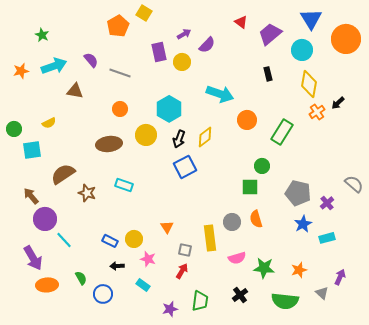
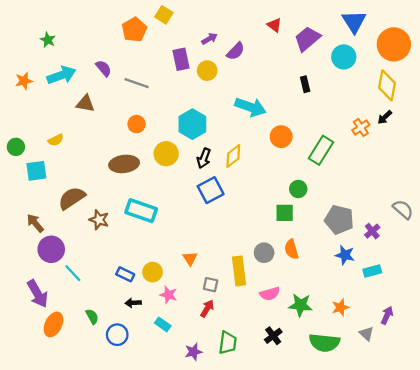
yellow diamond: (309, 84) -> (387, 85), moved
cyan rectangle: (124, 185) -> (141, 211), size x1.5
blue star: (303, 224) -> (345, 255), turned -30
orange ellipse: (47, 285) -> (53, 324), turned -60

